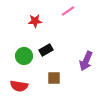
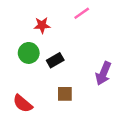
green circle: (24, 56) -> (29, 53), moved
red semicircle: (19, 86) -> (23, 104), turned 30

